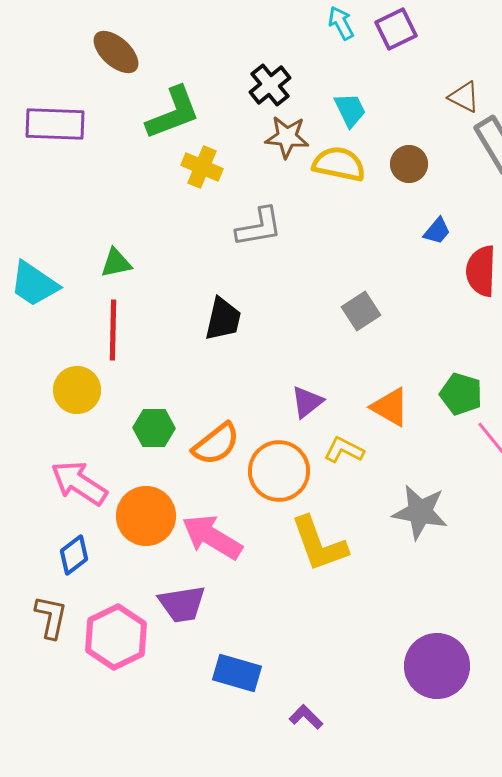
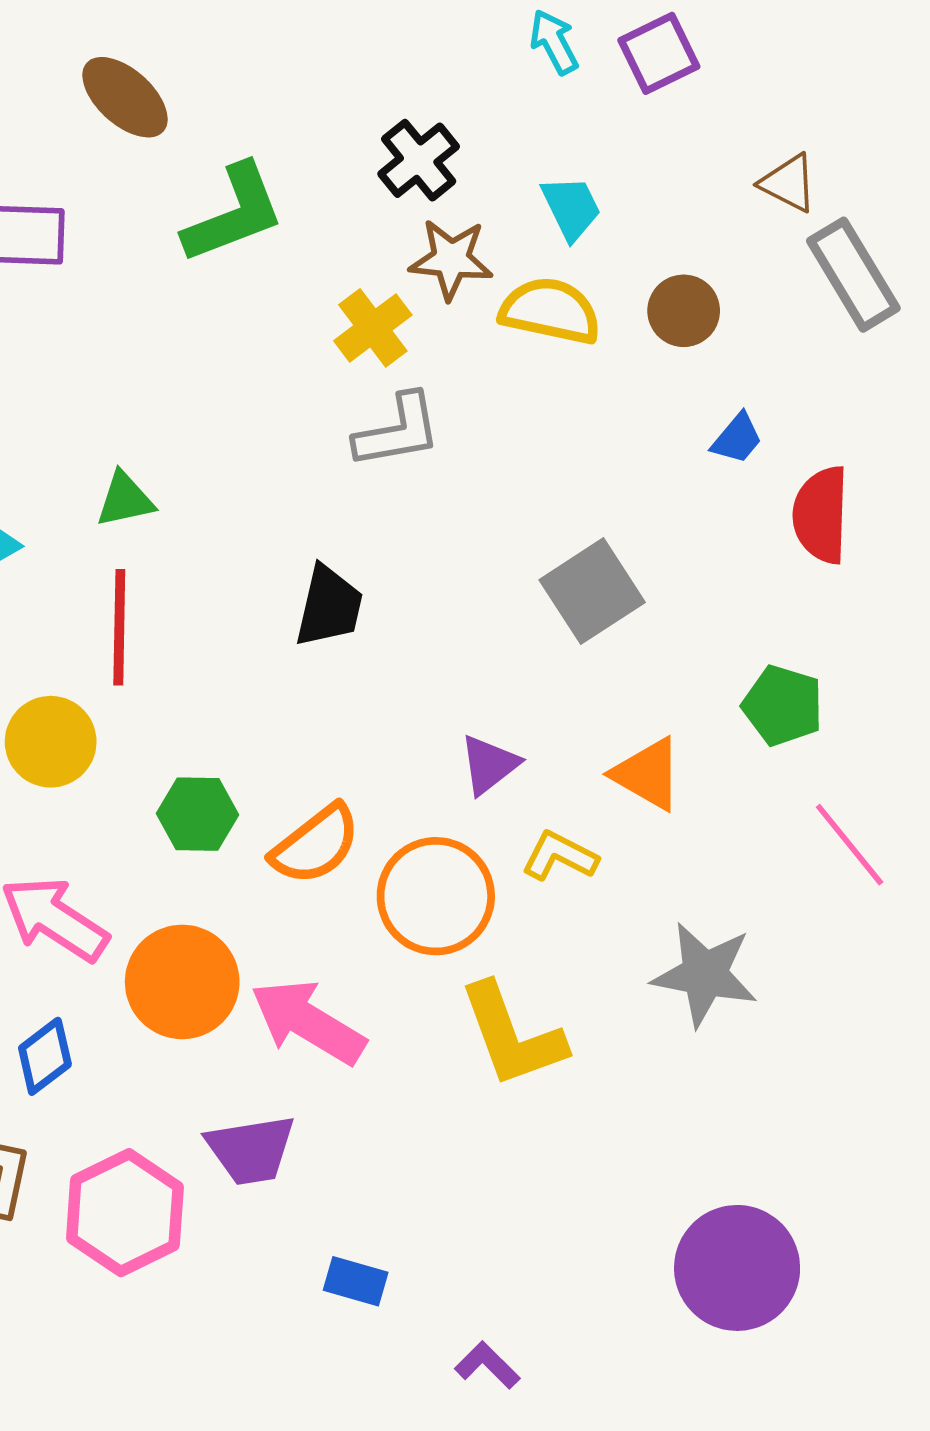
yellow cross: (202, 167) -> (373, 328), moved, turned 30
gray square: (361, 311) -> (592, 591), size x1.4
green pentagon: (461, 394) -> (783, 705), moved
blue rectangle: (237, 673) -> (356, 1281), size x0.7

